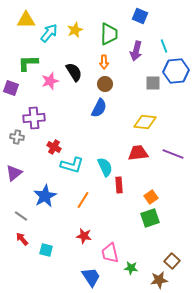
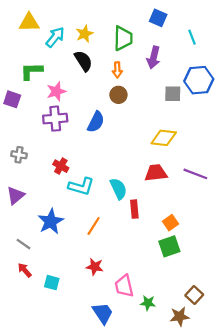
cyan line: (164, 46) -> (192, 37), moved
black semicircle: (74, 72) -> (83, 61), moved
blue semicircle: (99, 108) -> (96, 122), moved
purple cross: (34, 118) -> (55, 119), moved

